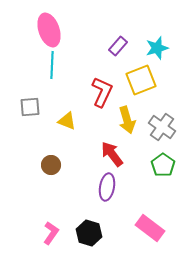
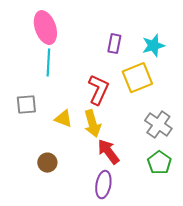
purple rectangle: (118, 46) -> (114, 44), turned -30
yellow arrow: (127, 120) -> (92, 124), moved

